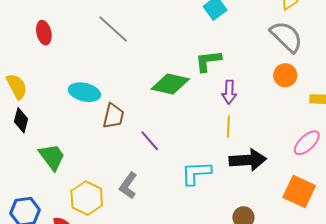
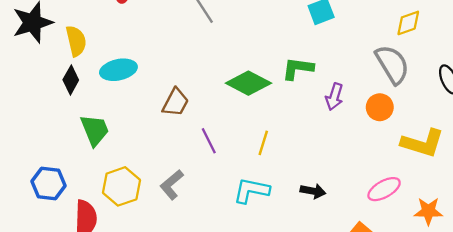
cyan ellipse: (84, 92) -> (118, 70), moved, turned -40
purple arrow: (229, 92) -> (334, 97), moved
yellow line: (228, 127) -> (263, 143), moved
black arrow: (248, 160) -> (313, 191), size x0.6

